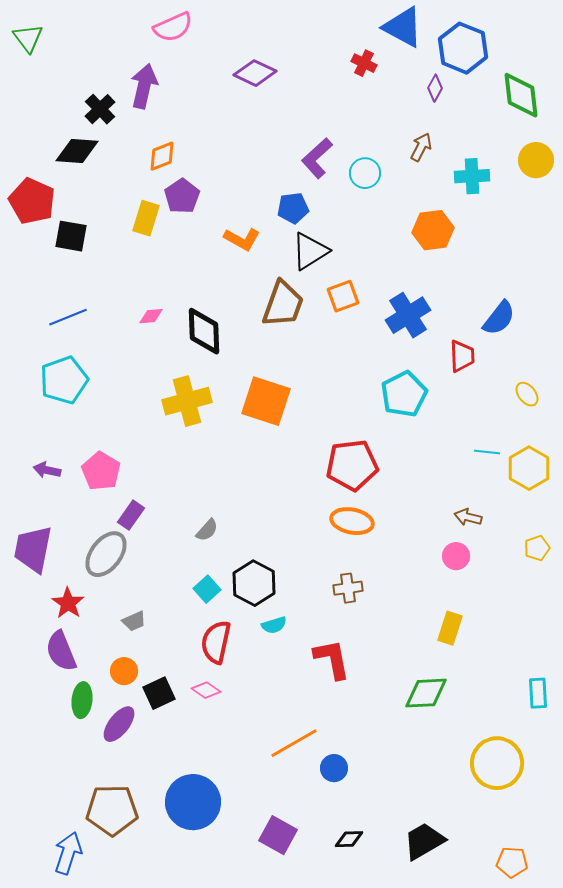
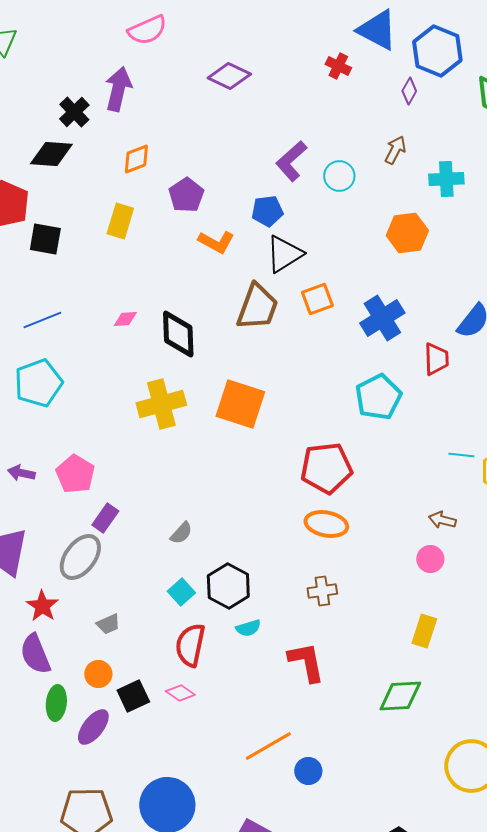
purple pentagon: (182, 196) -> (186, 195), moved

